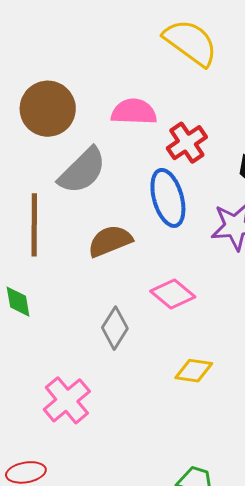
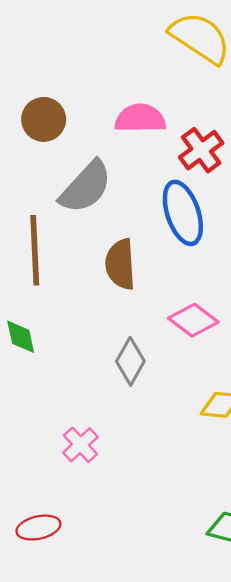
brown circle: (48, 109) -> (44, 119), size x0.7
brown semicircle: (110, 241) -> (120, 264), turned -69
pink cross: (67, 400) -> (80, 445), size x0.7

